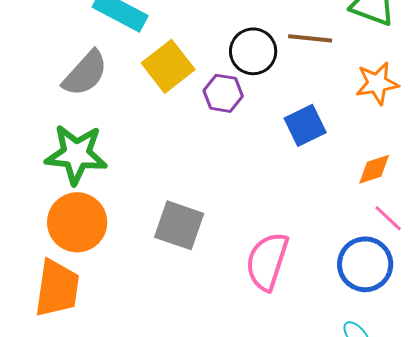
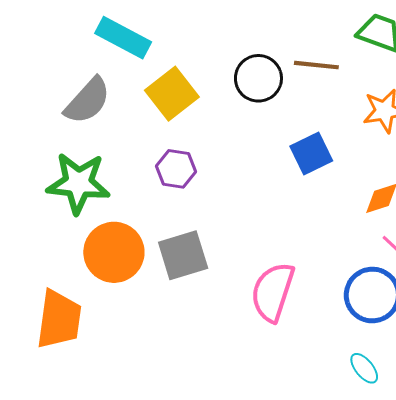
purple hexagon: (223, 93) -> (176, 169), moved
orange circle: (77, 222) -> (114, 252), moved
gray square: (179, 225) -> (183, 255), turned -36

